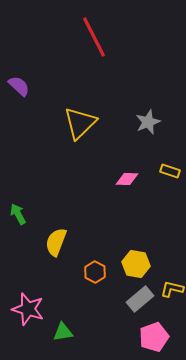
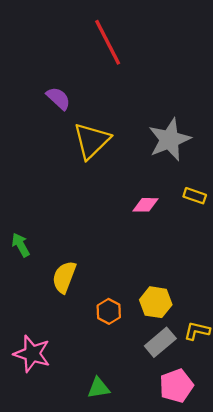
purple semicircle: (19, 86) -> (58, 98), moved
gray star: (148, 122) -> (169, 140), size x1.5
green triangle: (63, 332) -> (98, 388), moved

